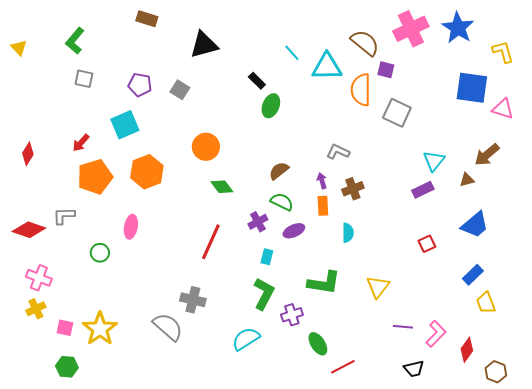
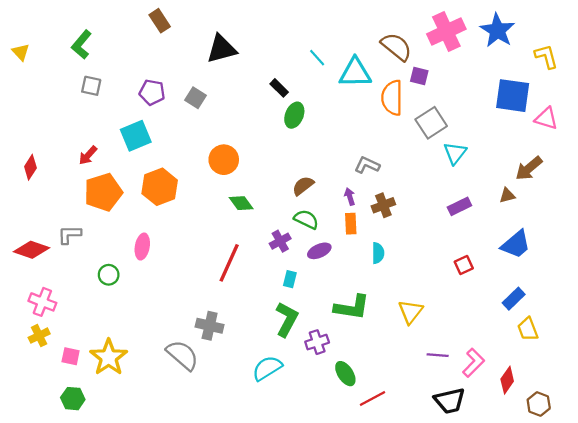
brown rectangle: (147, 19) -> (160, 21), turned 40
gray square: (397, 113) -> (431, 123), turned 32
cyan triangle: (434, 161) -> (455, 153), moved
black trapezoid: (414, 369) -> (450, 401), size x1.4

